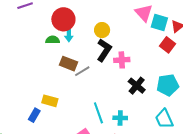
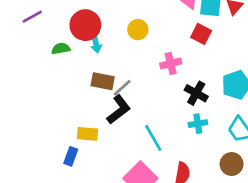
green semicircle: (53, 40) -> (61, 49), moved
red square: (167, 45) -> (201, 34), moved
black L-shape: (104, 50) -> (119, 110), moved, turned 30
cyan cross: (120, 118) -> (198, 124), moved

